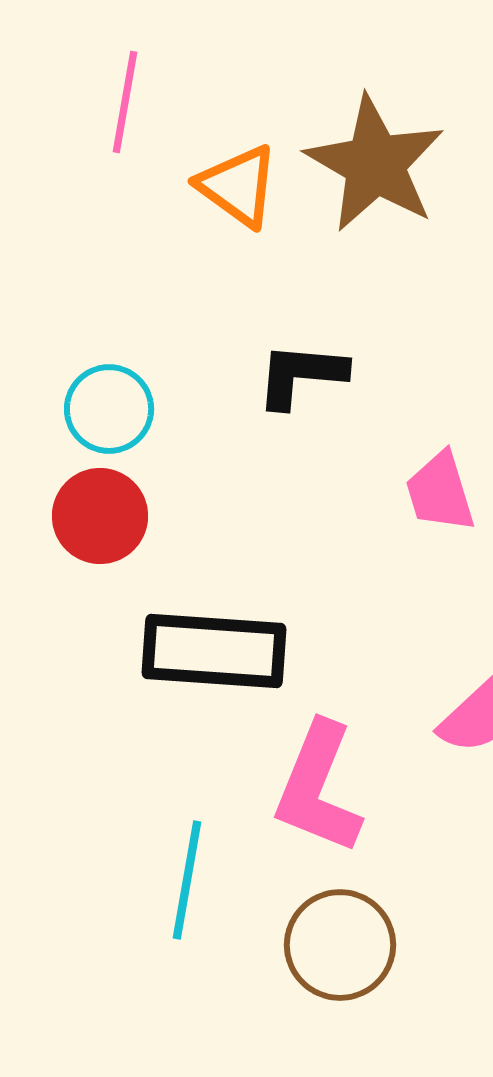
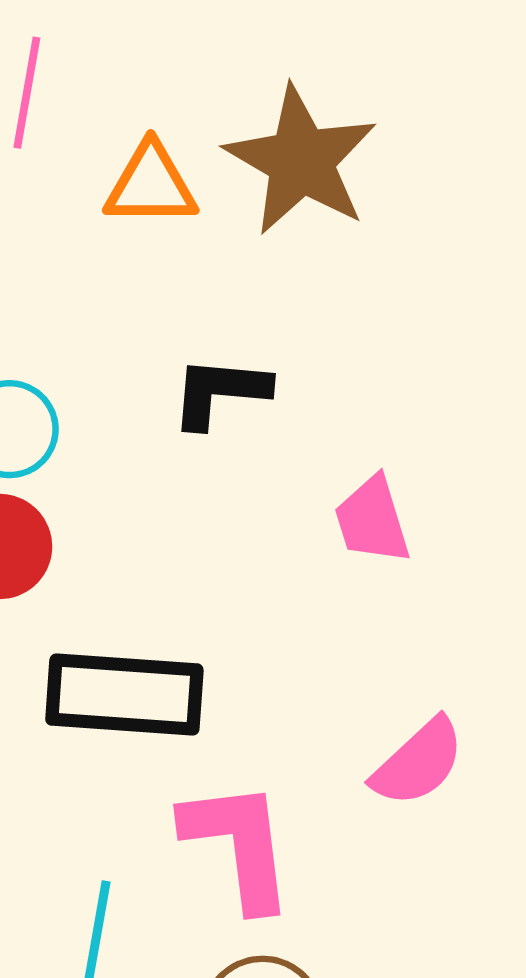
orange triangle: (238, 186) -> (151, 185), turned -36
pink L-shape: (318, 788) -> (238, 845), turned 151

